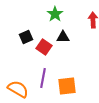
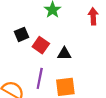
black triangle: (63, 37) -> (64, 54), moved

